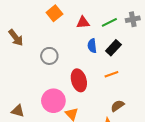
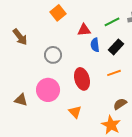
red triangle: (83, 22) -> (84, 30), moved
pink circle: (53, 101) -> (48, 90), moved
brown triangle: (18, 111) -> (21, 100), moved

